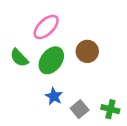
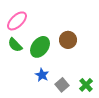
pink ellipse: (46, 27) -> (17, 21), moved
green cross: (110, 109) -> (86, 85), turned 32

